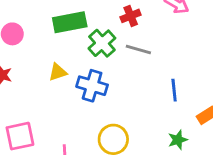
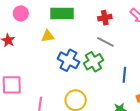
green cross: (102, 43) -> (93, 62), moved
yellow triangle: (58, 72) -> (48, 36), moved

